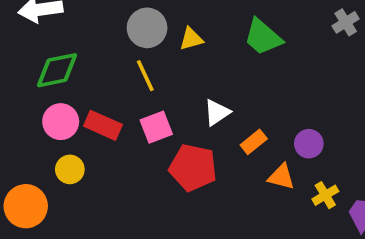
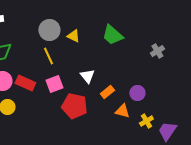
gray cross: (346, 22) -> (157, 51), moved
yellow triangle: (191, 39) -> (73, 36), turned 40
white triangle: (217, 112) -> (87, 76), turned -35

